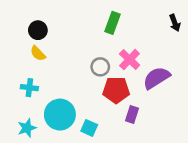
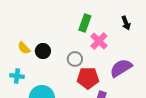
black arrow: (175, 23) -> (126, 23), moved
black circle: (38, 30) -> (43, 51), moved
pink cross: (130, 60) -> (99, 41), moved

